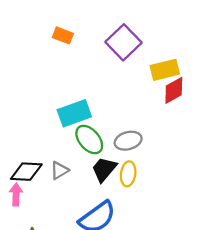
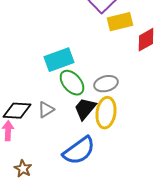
yellow rectangle: (165, 70) -> (120, 22), moved
yellow ellipse: (128, 174) -> (106, 113), size x1.4

